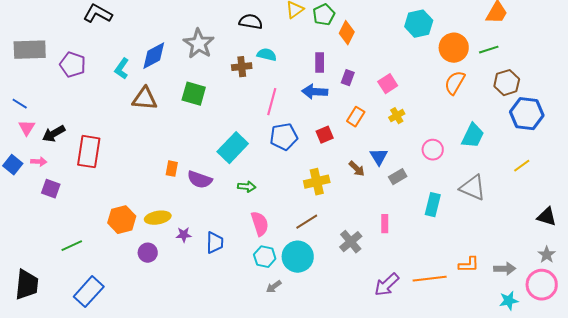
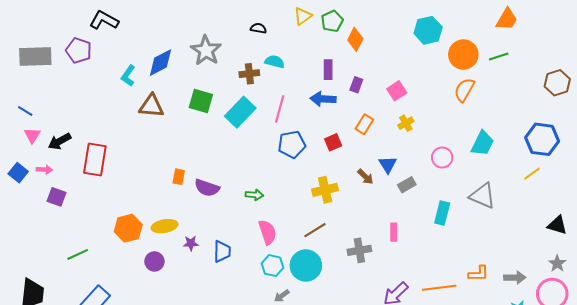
black semicircle: (251, 22) -> (258, 28), size x0.7
purple pentagon: (73, 65) -> (79, 50), moved
brown hexagon: (507, 83) -> (557, 83), moved
blue hexagon: (527, 114) -> (542, 139), moved
cyan rectangle: (233, 148) -> (240, 112), moved
gray cross: (351, 242) -> (359, 250), turned 30

